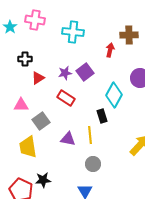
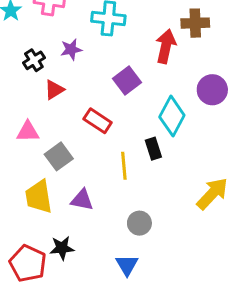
red arrow: (110, 50) -> (166, 46), size x1.5
black cross: (25, 59) -> (34, 60), turned -32
purple star: (65, 73) -> (71, 49), moved
yellow line: (90, 135) -> (124, 166), moved
purple triangle: (68, 139) -> (82, 200), moved

